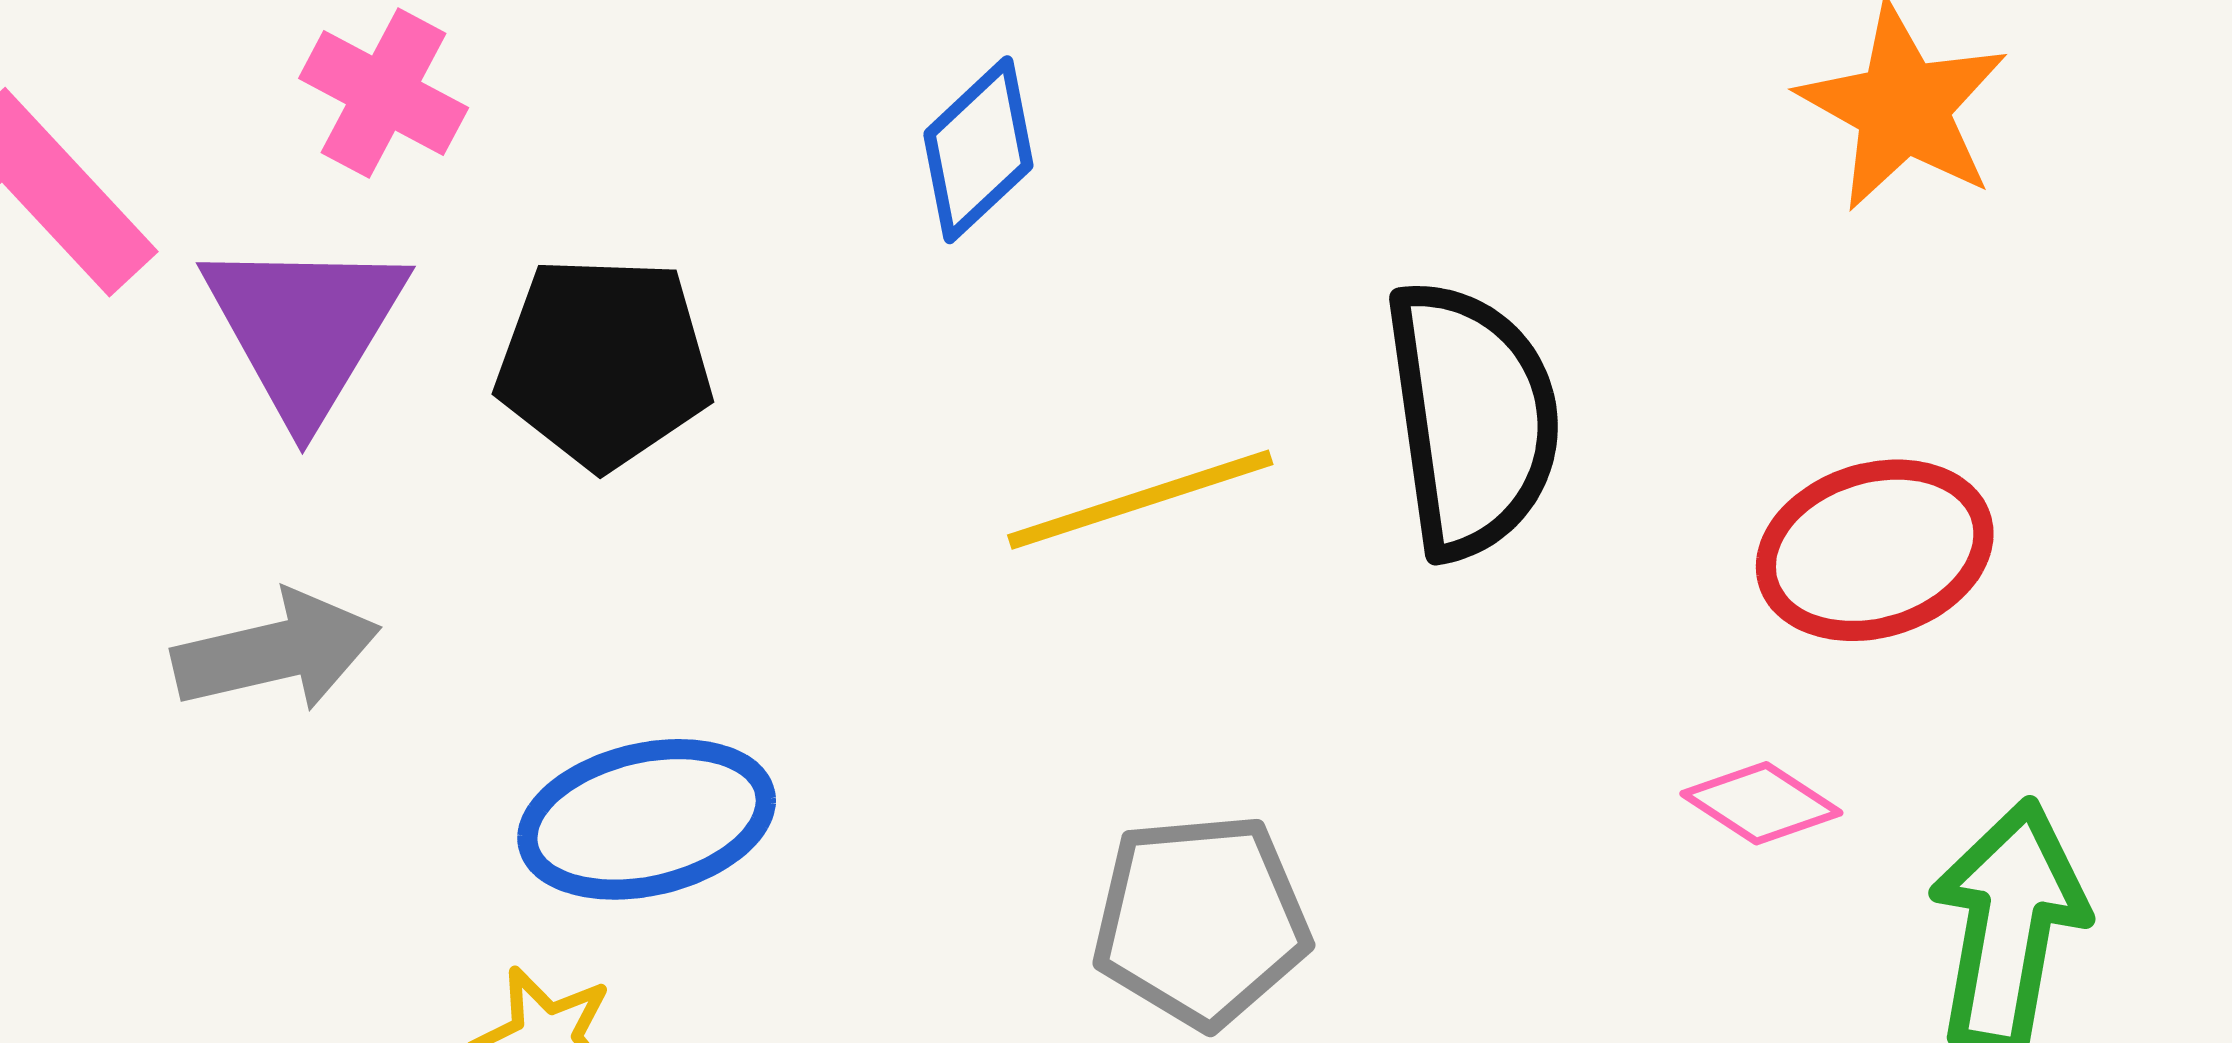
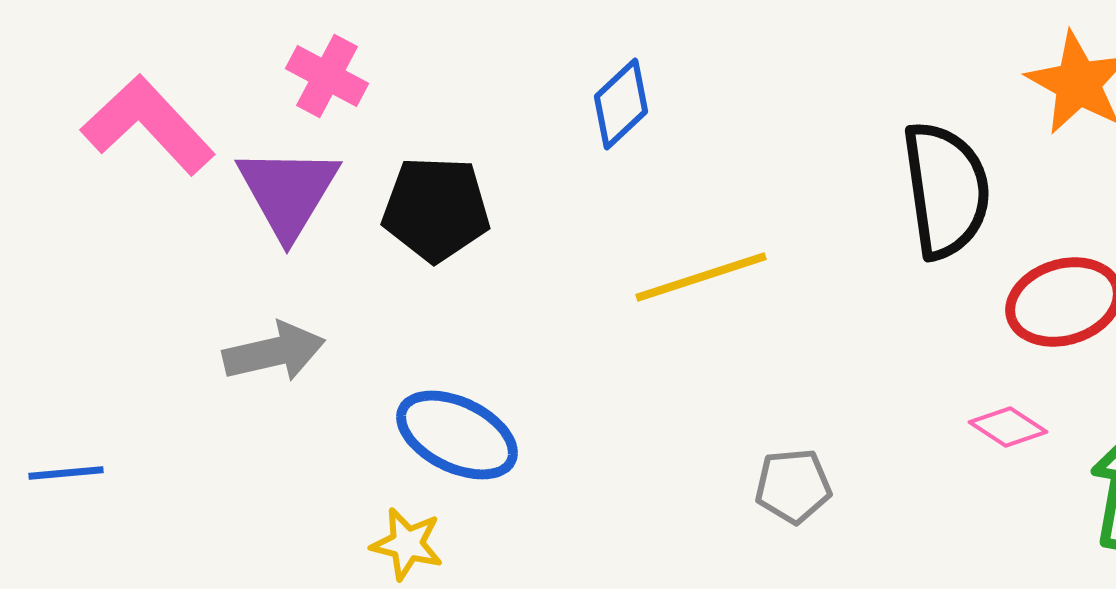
black semicircle: (1472, 419) -> (946, 190), moved
blue ellipse: (647, 819) -> (457, 435), turned 39
gray pentagon: (1201, 921) -> (793, 486), moved, size x0.7

